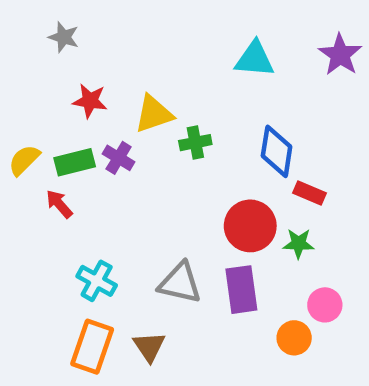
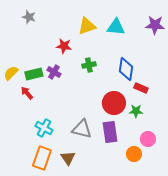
purple star: (340, 55) -> (155, 25), turned -30
red star: (90, 101) -> (64, 46), moved
yellow triangle: (154, 114) -> (87, 26), moved

